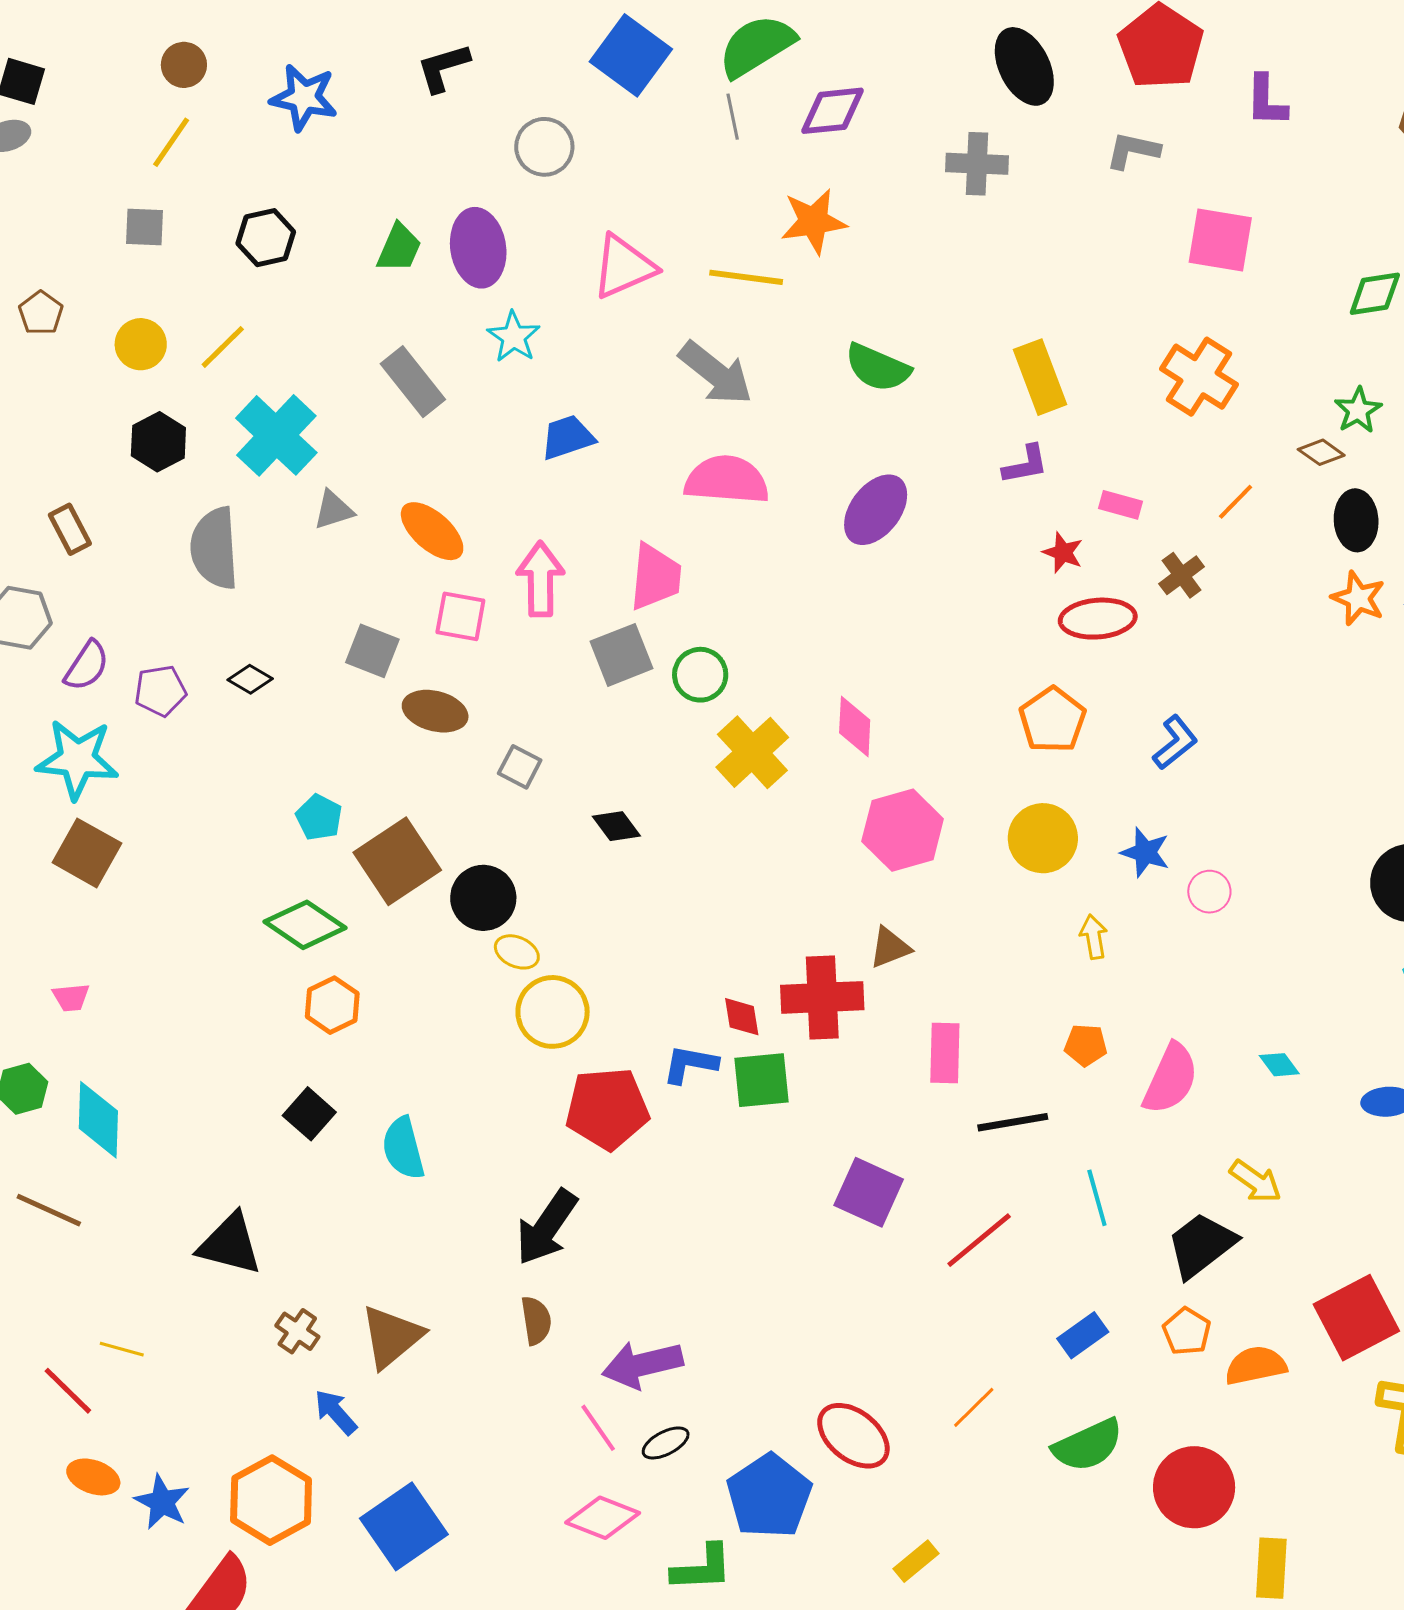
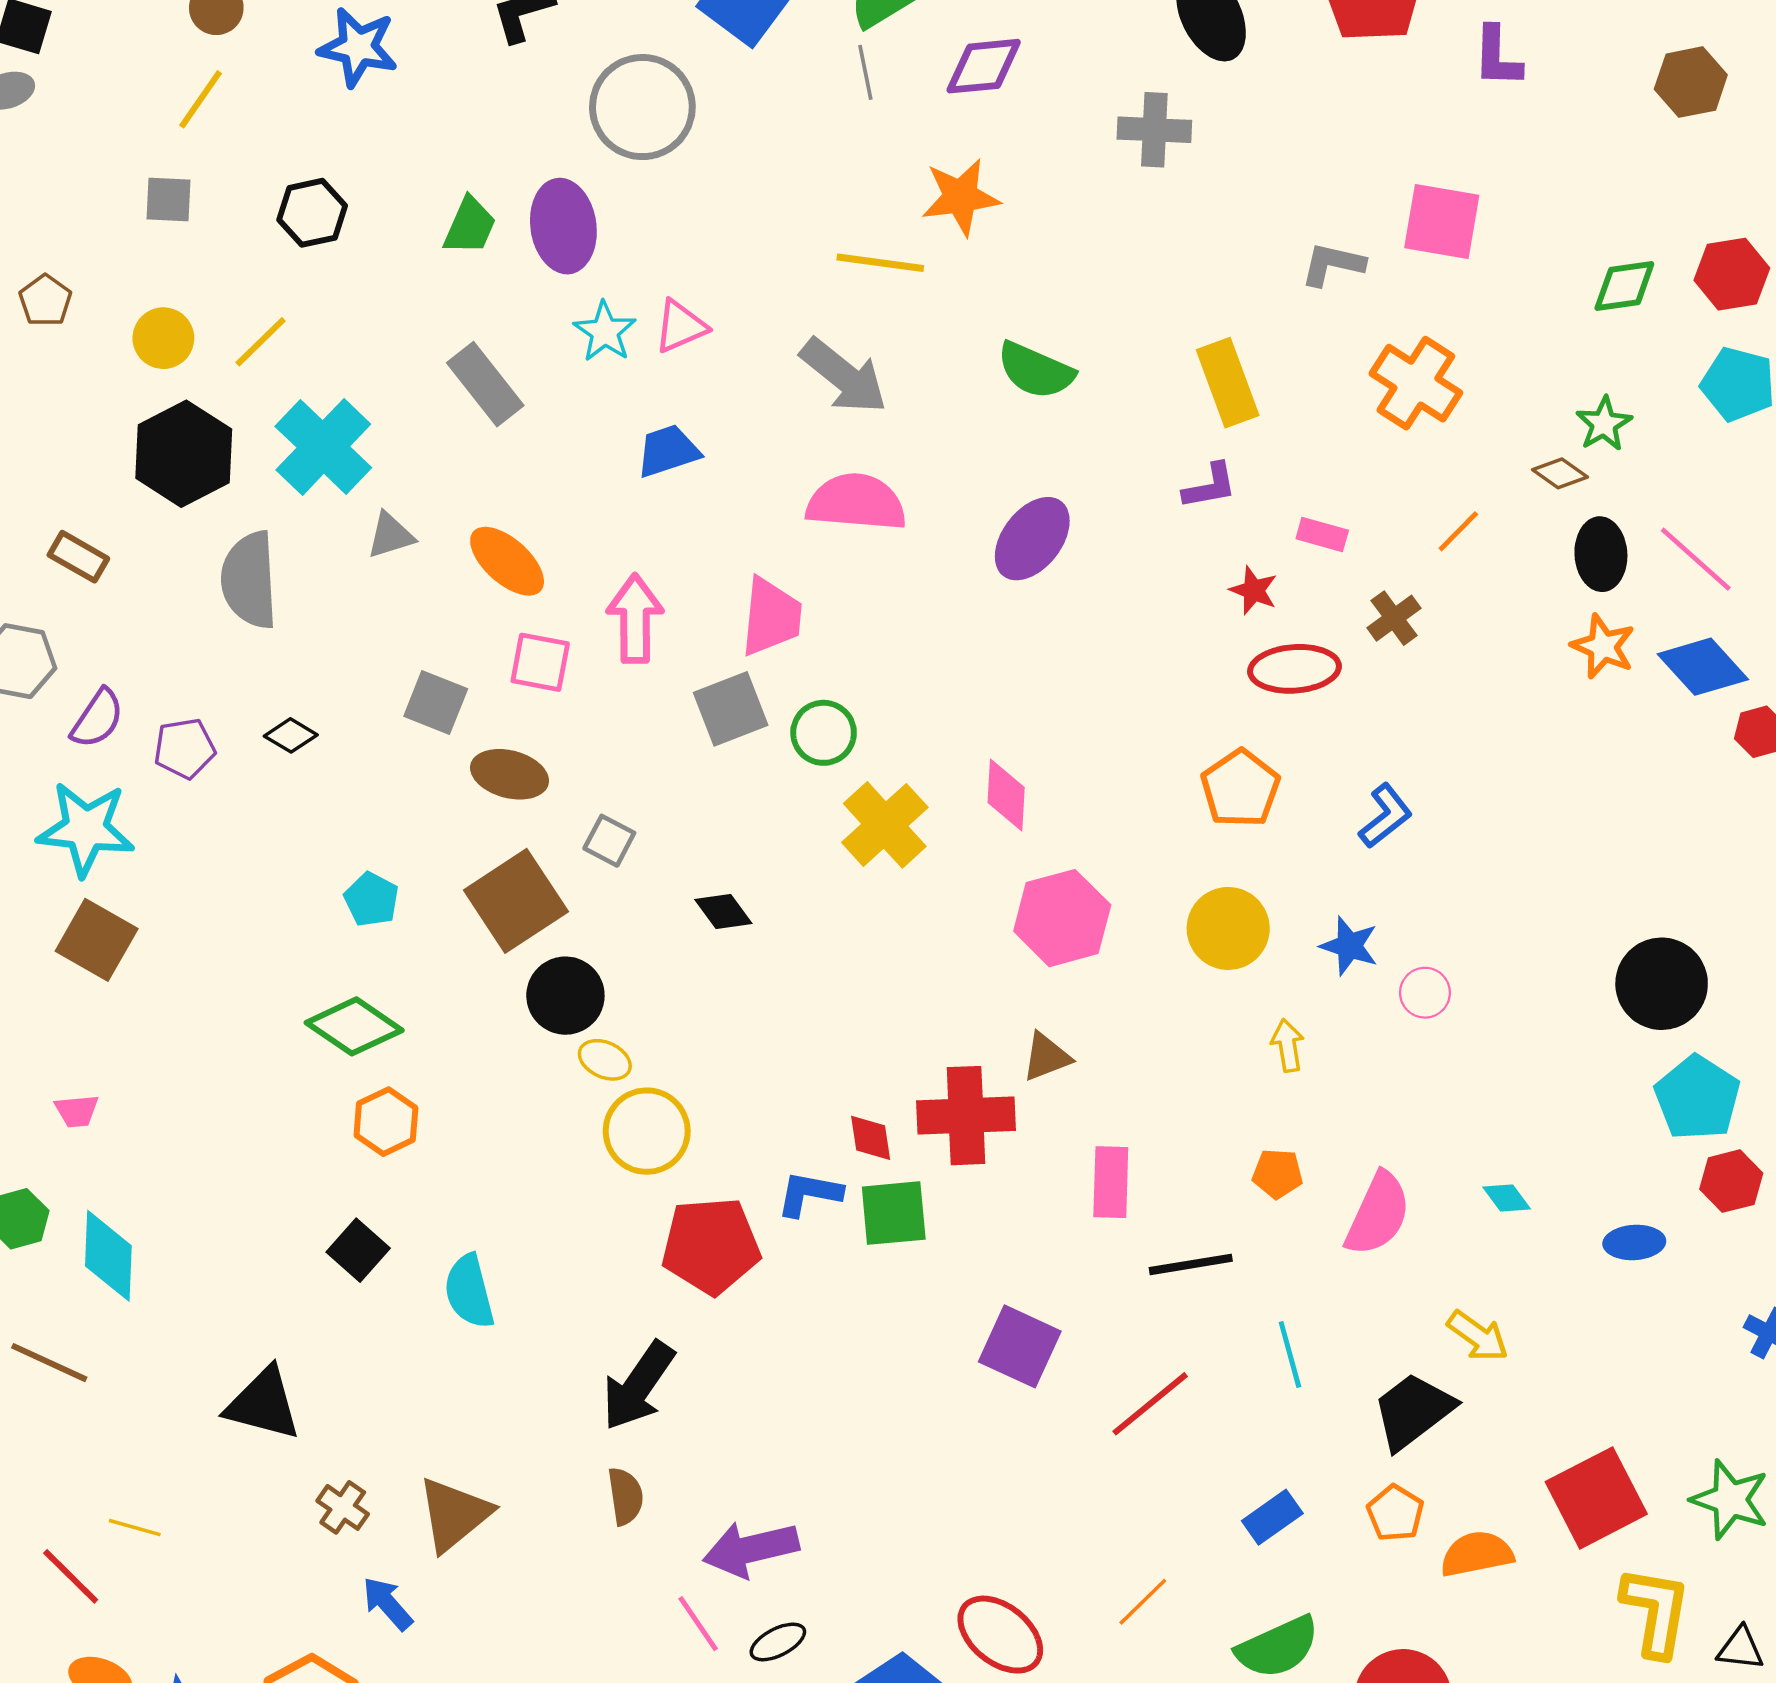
gray circle: (544, 147) -> (642, 107), size x1.5
gray L-shape: (1133, 150) -> (1333, 264), moved
pink triangle: (624, 267) -> (681, 326), moved, size x0.7
black hexagon: (158, 442) -> (184, 454), size x1.5
brown rectangle: (70, 529) -> (78, 557), turned -33
brown square: (397, 861) -> (516, 901), moved

